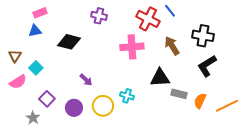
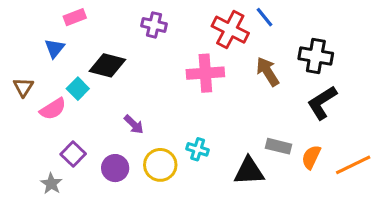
pink rectangle: (40, 13) -> (75, 17), moved
blue triangle: (35, 31) -> (54, 48), turned -40
cyan square: (36, 68) -> (78, 89), moved
black triangle: (160, 78) -> (249, 171), moved
pink semicircle: (18, 82) -> (53, 109), moved

